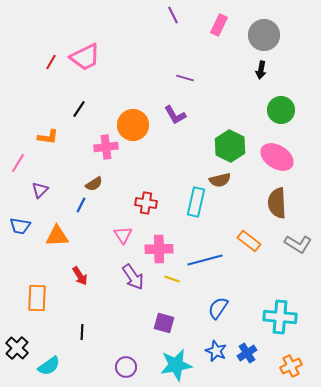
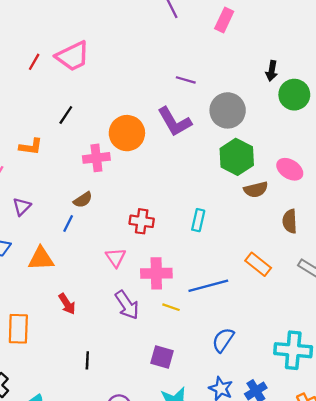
gray circle: (264, 35) -> (228, 110), moved
green circle: (281, 110) -> (294, 95), moved
purple L-shape: (175, 115) -> (174, 122), size x1.4
pink ellipse: (277, 157) -> (290, 169), size x0.7
brown semicircle: (220, 180) -> (256, 190), moved
cyan rectangle: (196, 202) -> (198, 220), size x0.7
brown semicircle: (277, 203) -> (290, 221), size x0.7
black line: (82, 332) -> (87, 360), moved

